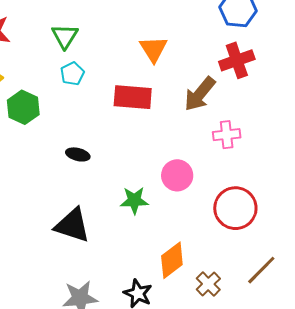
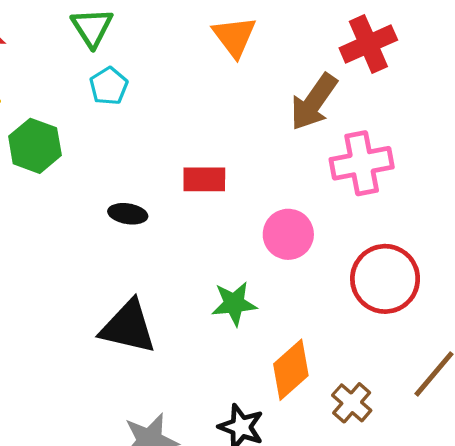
red rectangle: (133, 97) -> (204, 179), moved, size x0.7
pink cross: (227, 135) -> (362, 163), size x1.4
green star: (134, 200) -> (234, 304), moved

